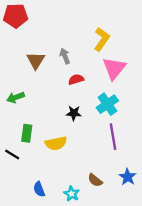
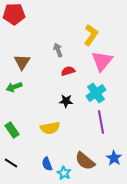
brown triangle: (36, 60) -> (22, 62), moved
green rectangle: (27, 133) -> (12, 130), moved, turned -42
black line: (12, 155) -> (11, 163), moved
brown semicircle: (95, 180) -> (85, 161), size x1.5
blue semicircle: (39, 189) -> (47, 164), moved

